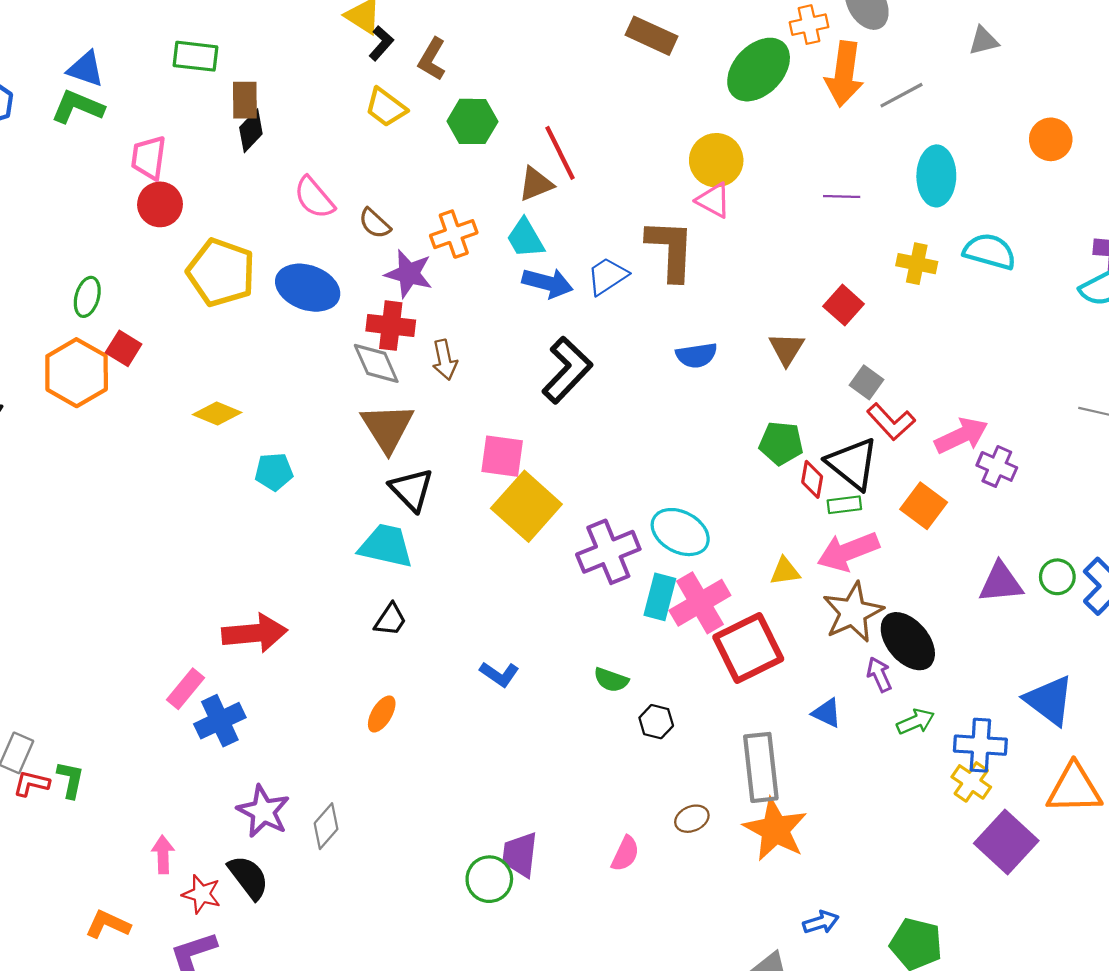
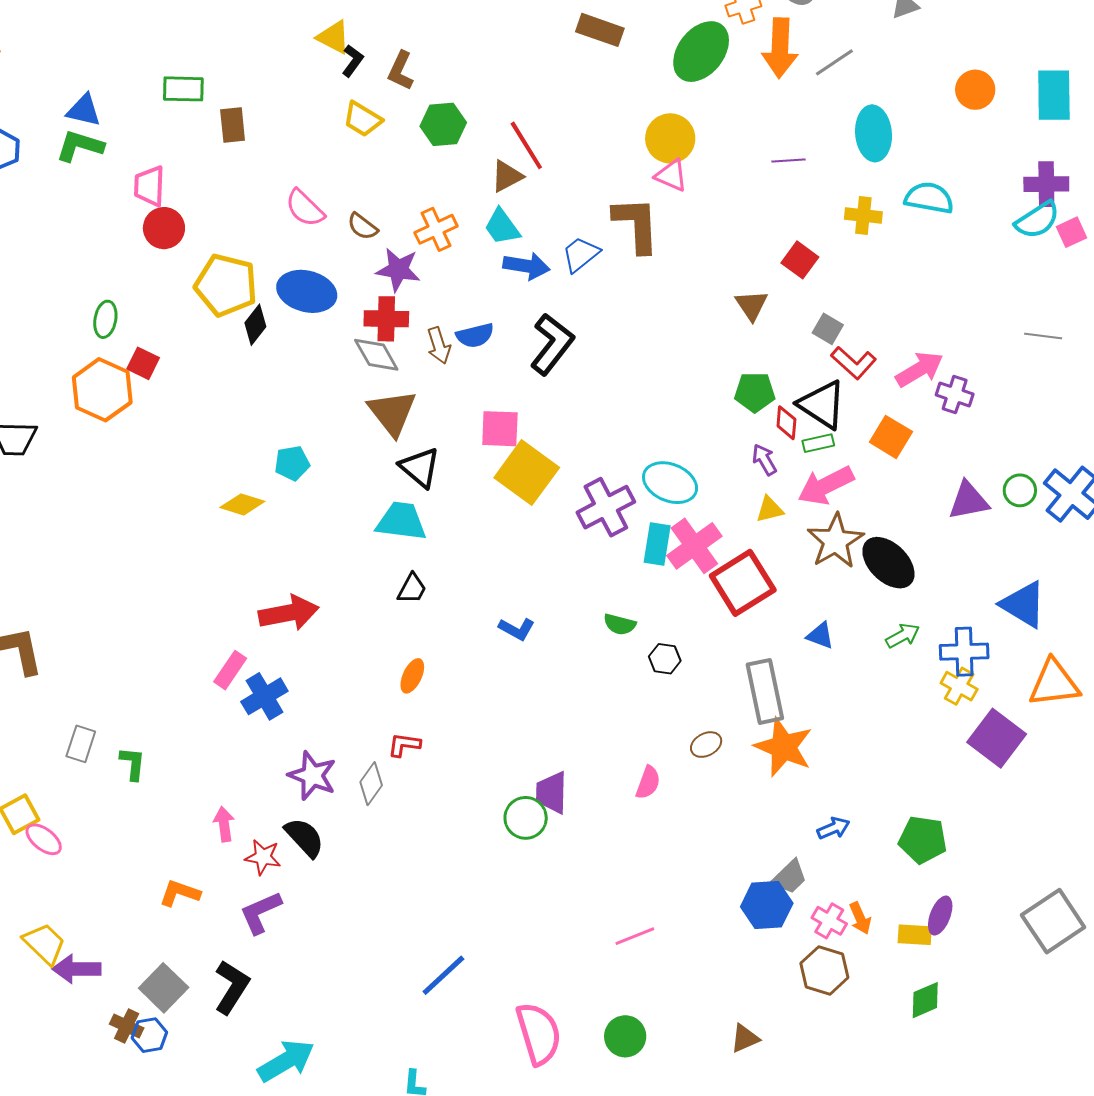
black diamond: (251, 131) -> (255, 325), moved
blue semicircle: (696, 355) -> (475, 335), moved
yellow diamond: (217, 414) -> (242, 504), moved
purple arrow: (879, 674) -> (764, 460), moved
red L-shape: (31, 783) -> (404, 745), moved

